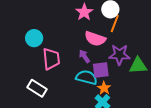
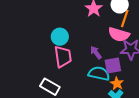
cyan circle: (34, 38) -> (60, 37), moved
pink semicircle: (95, 39) -> (119, 34), moved

